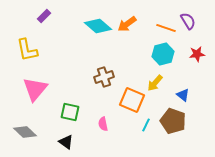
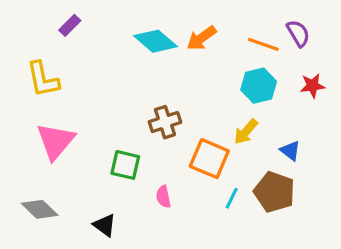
green square: (70, 112) -> (125, 165), moved

